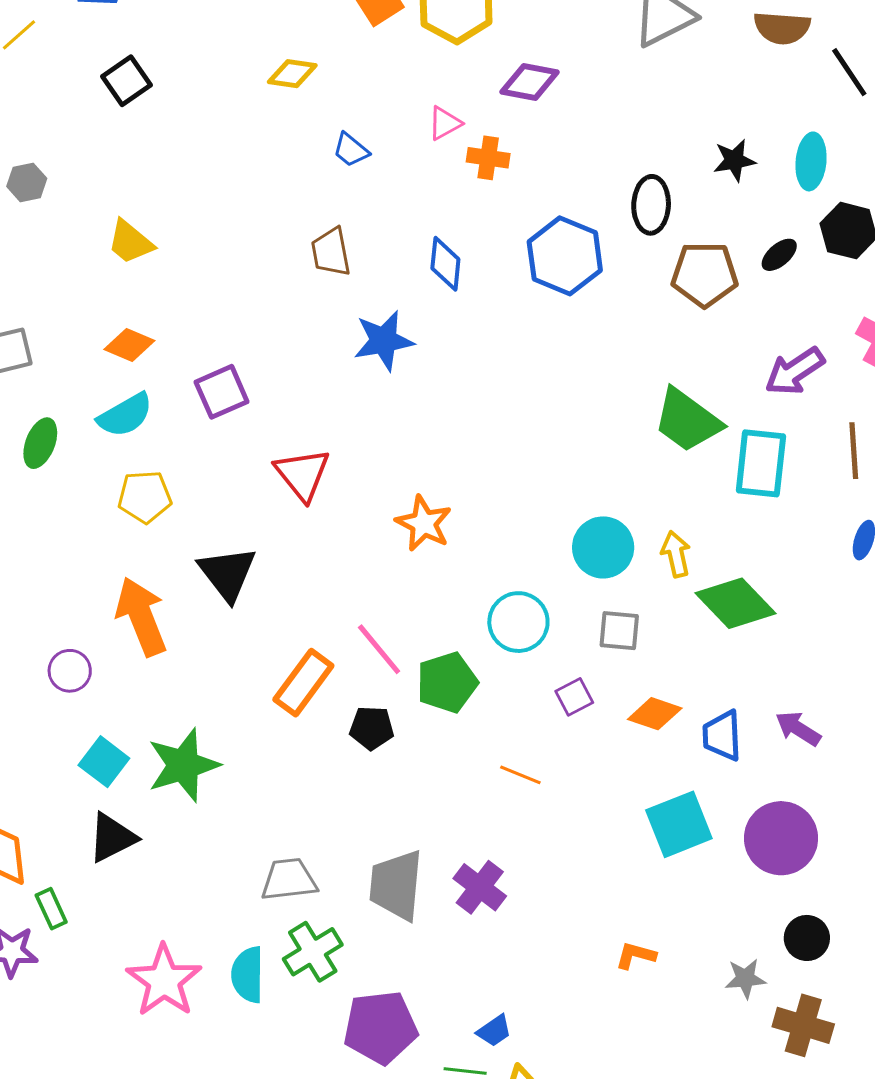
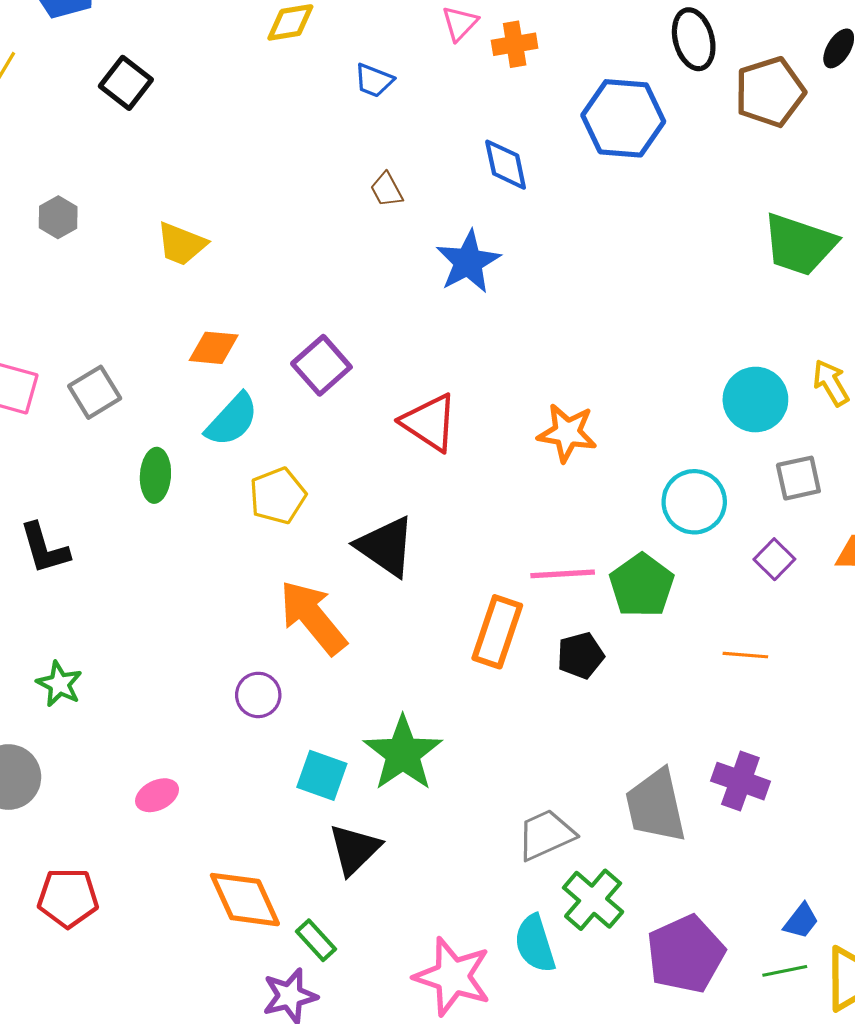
brown trapezoid: (331, 252) -> (387, 190), size x0.7
pink line: (379, 649) -> (563, 574), turned -36

